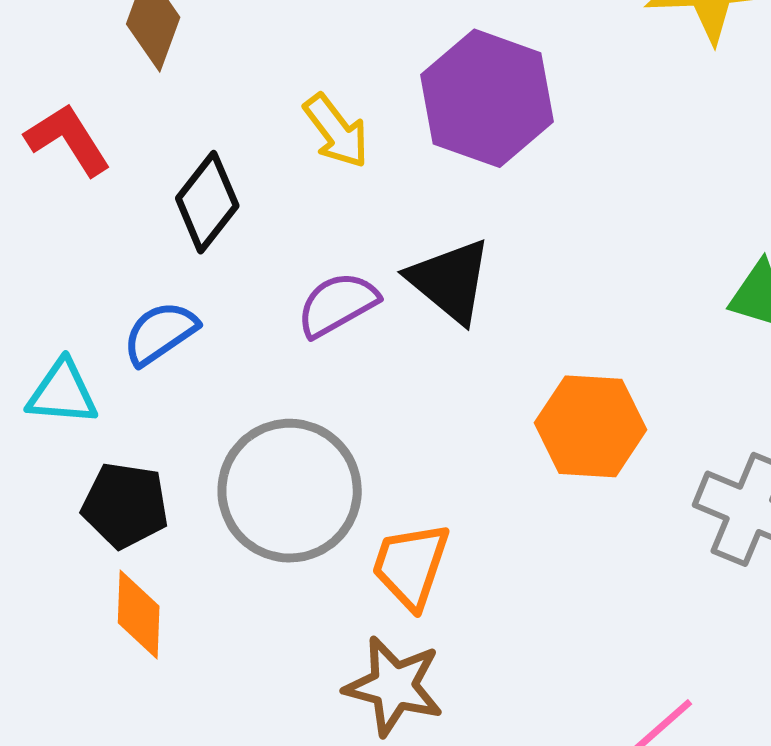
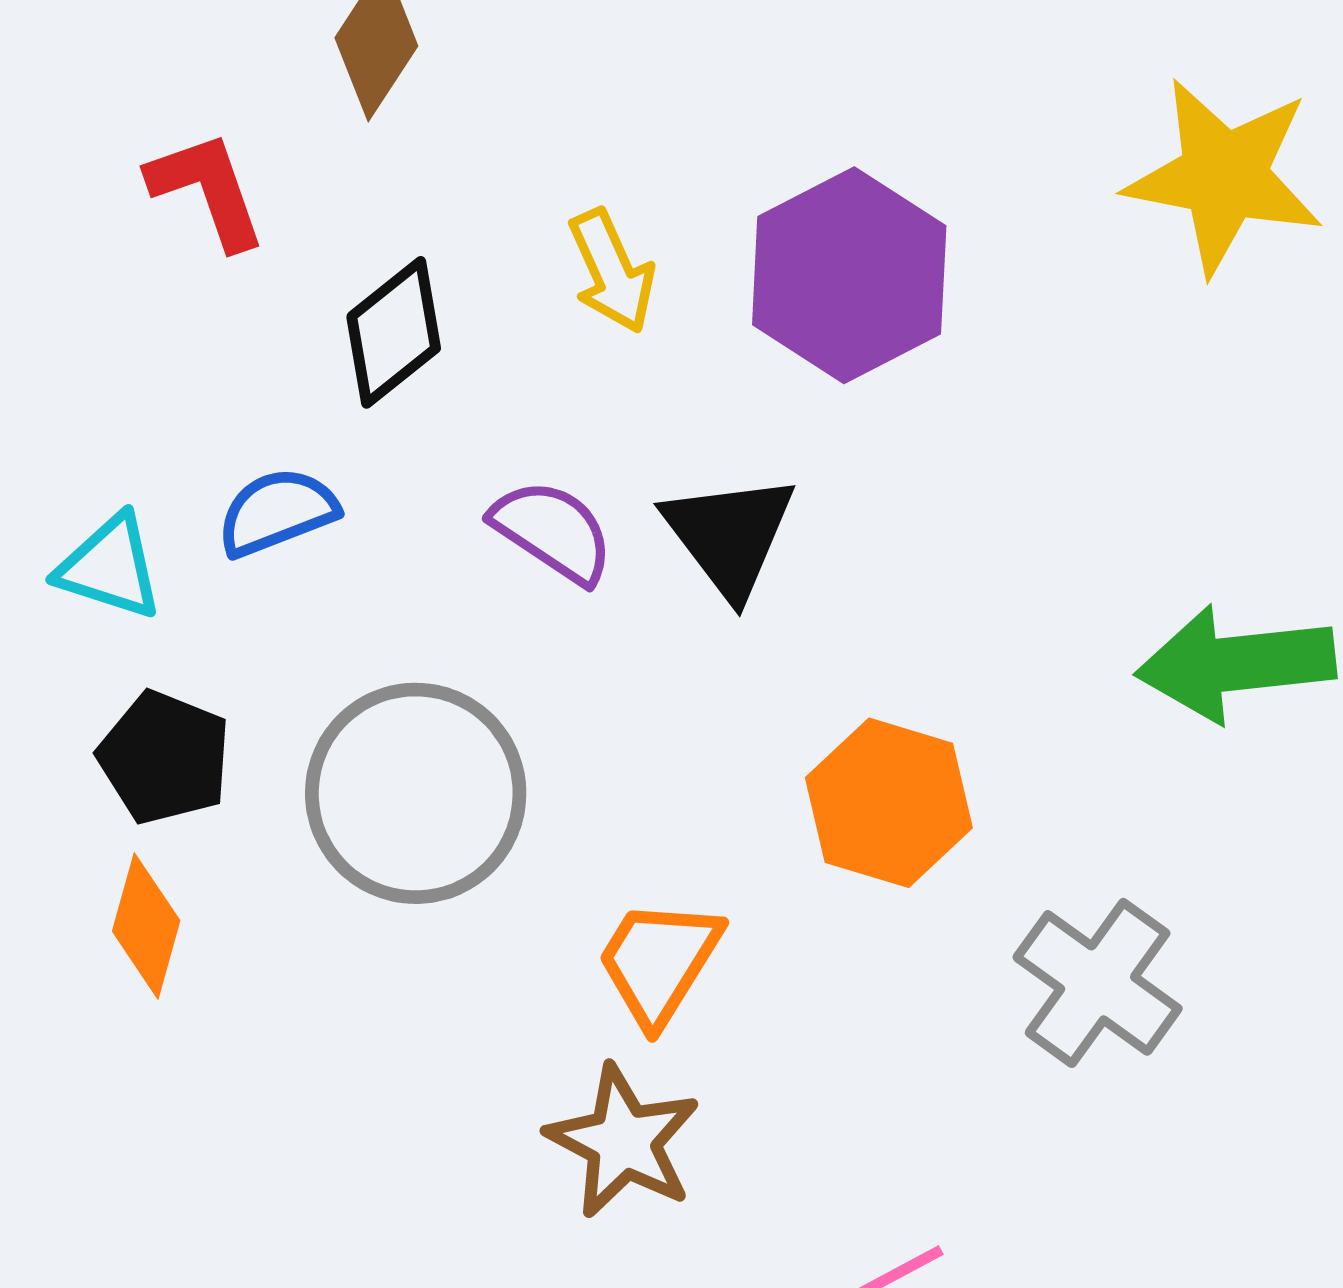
purple semicircle: (337, 304) -> (553, 531), turned 50
orange trapezoid: (411, 566) -> (659, 962), moved
brown star: (394, 686) -> (623, 1141), moved

